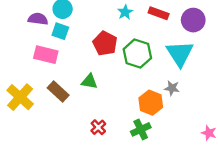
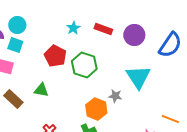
cyan triangle: (180, 54) -> (138, 77), moved

